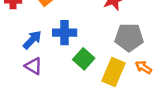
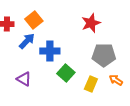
blue arrow: (32, 40) -> (27, 41), moved
yellow rectangle: (114, 72) -> (91, 84), size x0.7

